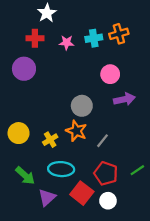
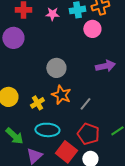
pink circle: (110, 74) -> (92, 29), moved
gray circle: (82, 106) -> (56, 68), moved

